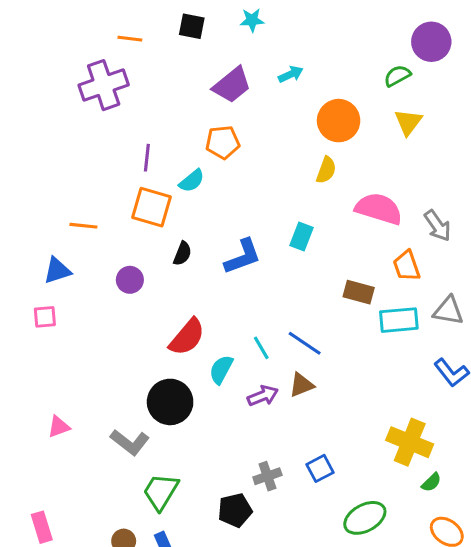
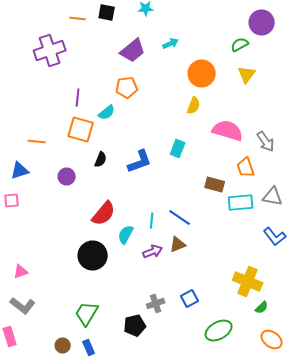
orange line: (130, 39) -> (78, 18), moved
cyan line: (261, 348) -> (152, 220), turned 35
gray L-shape: (130, 442) -> (23, 306), moved

